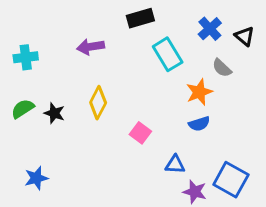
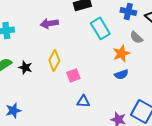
blue cross: (210, 29) -> (128, 11), turned -35
pink square: (140, 133) -> (73, 75), moved, turned 32
blue triangle: (175, 165) -> (83, 101), moved

